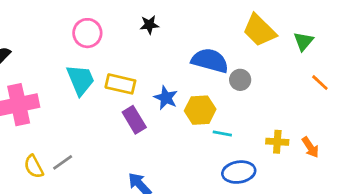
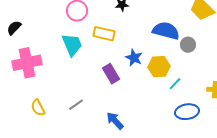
yellow rectangle: (120, 84) -> (104, 34), moved
cyan line: (222, 133) -> (175, 84), turned -56
gray line: (63, 162) -> (76, 105), moved

